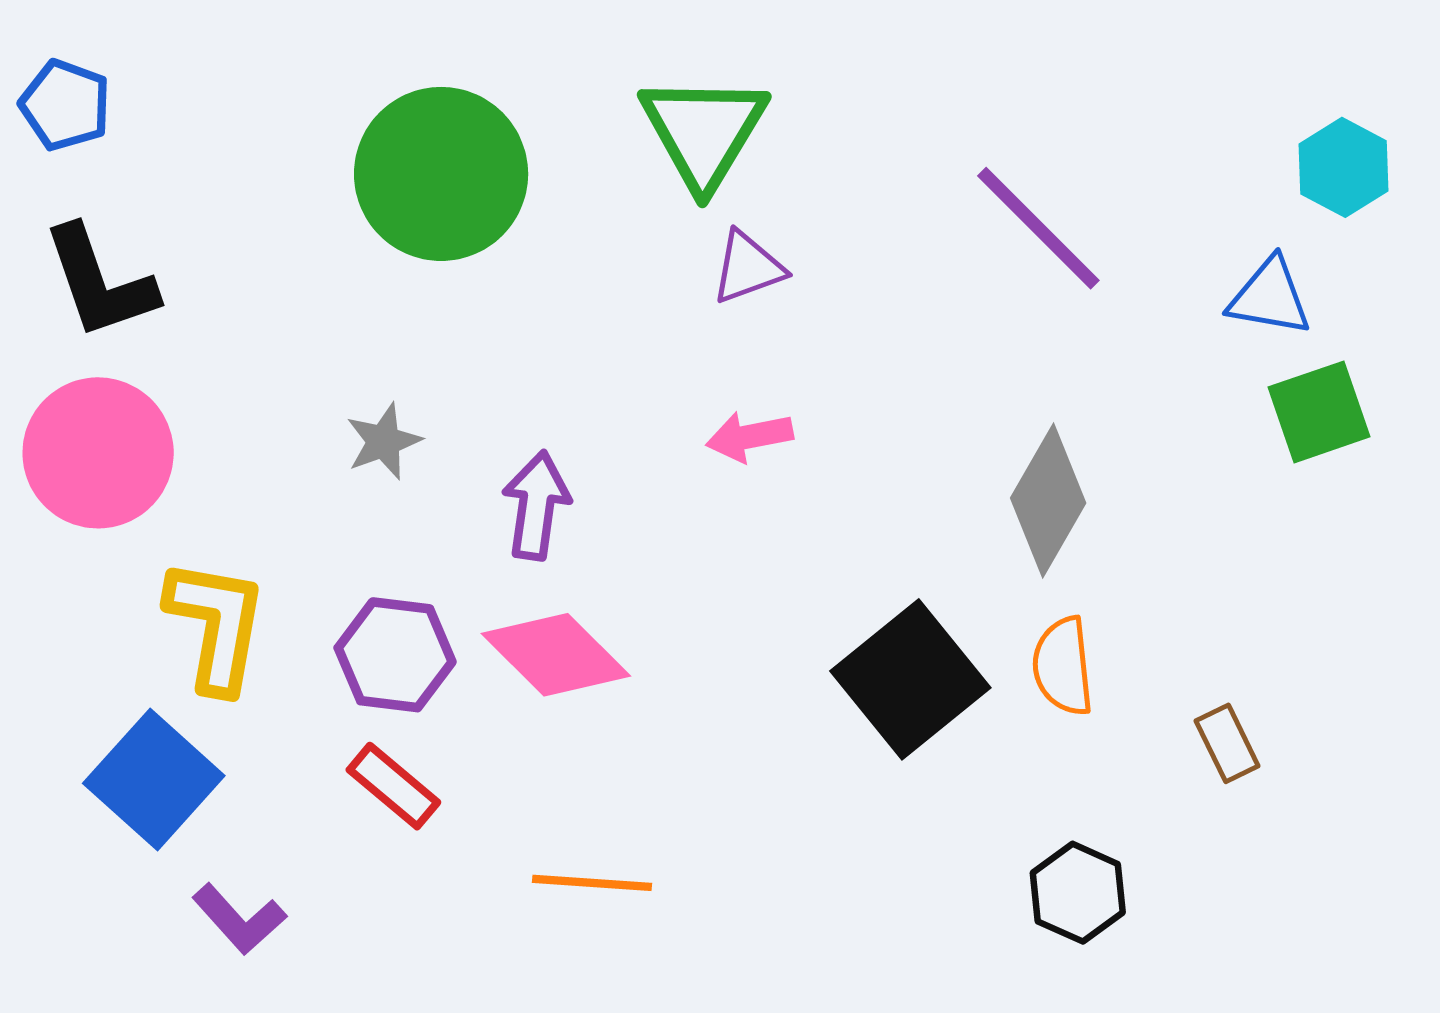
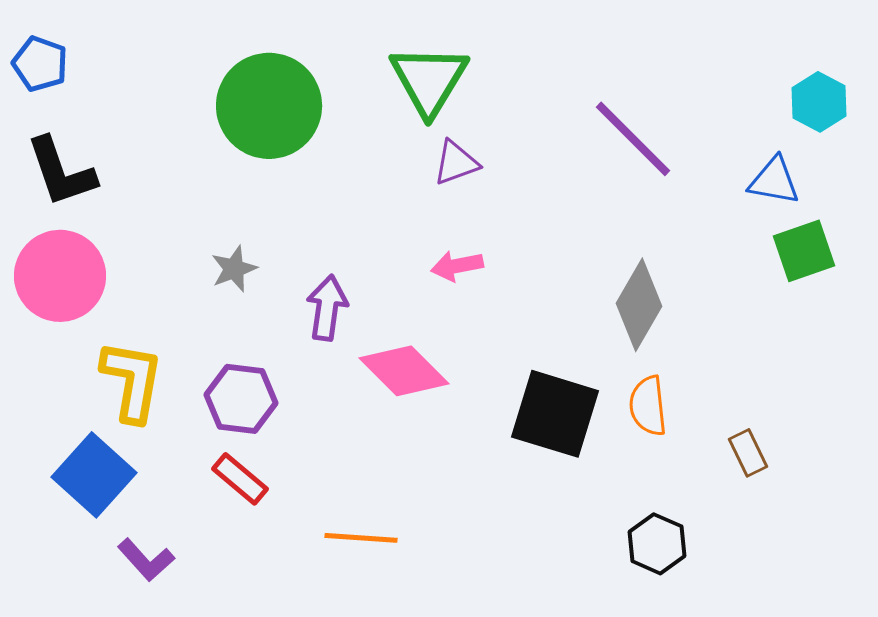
pink diamond: (556, 655) -> (404, 371), moved
black square: (910, 679) -> (555, 414), turned -34

